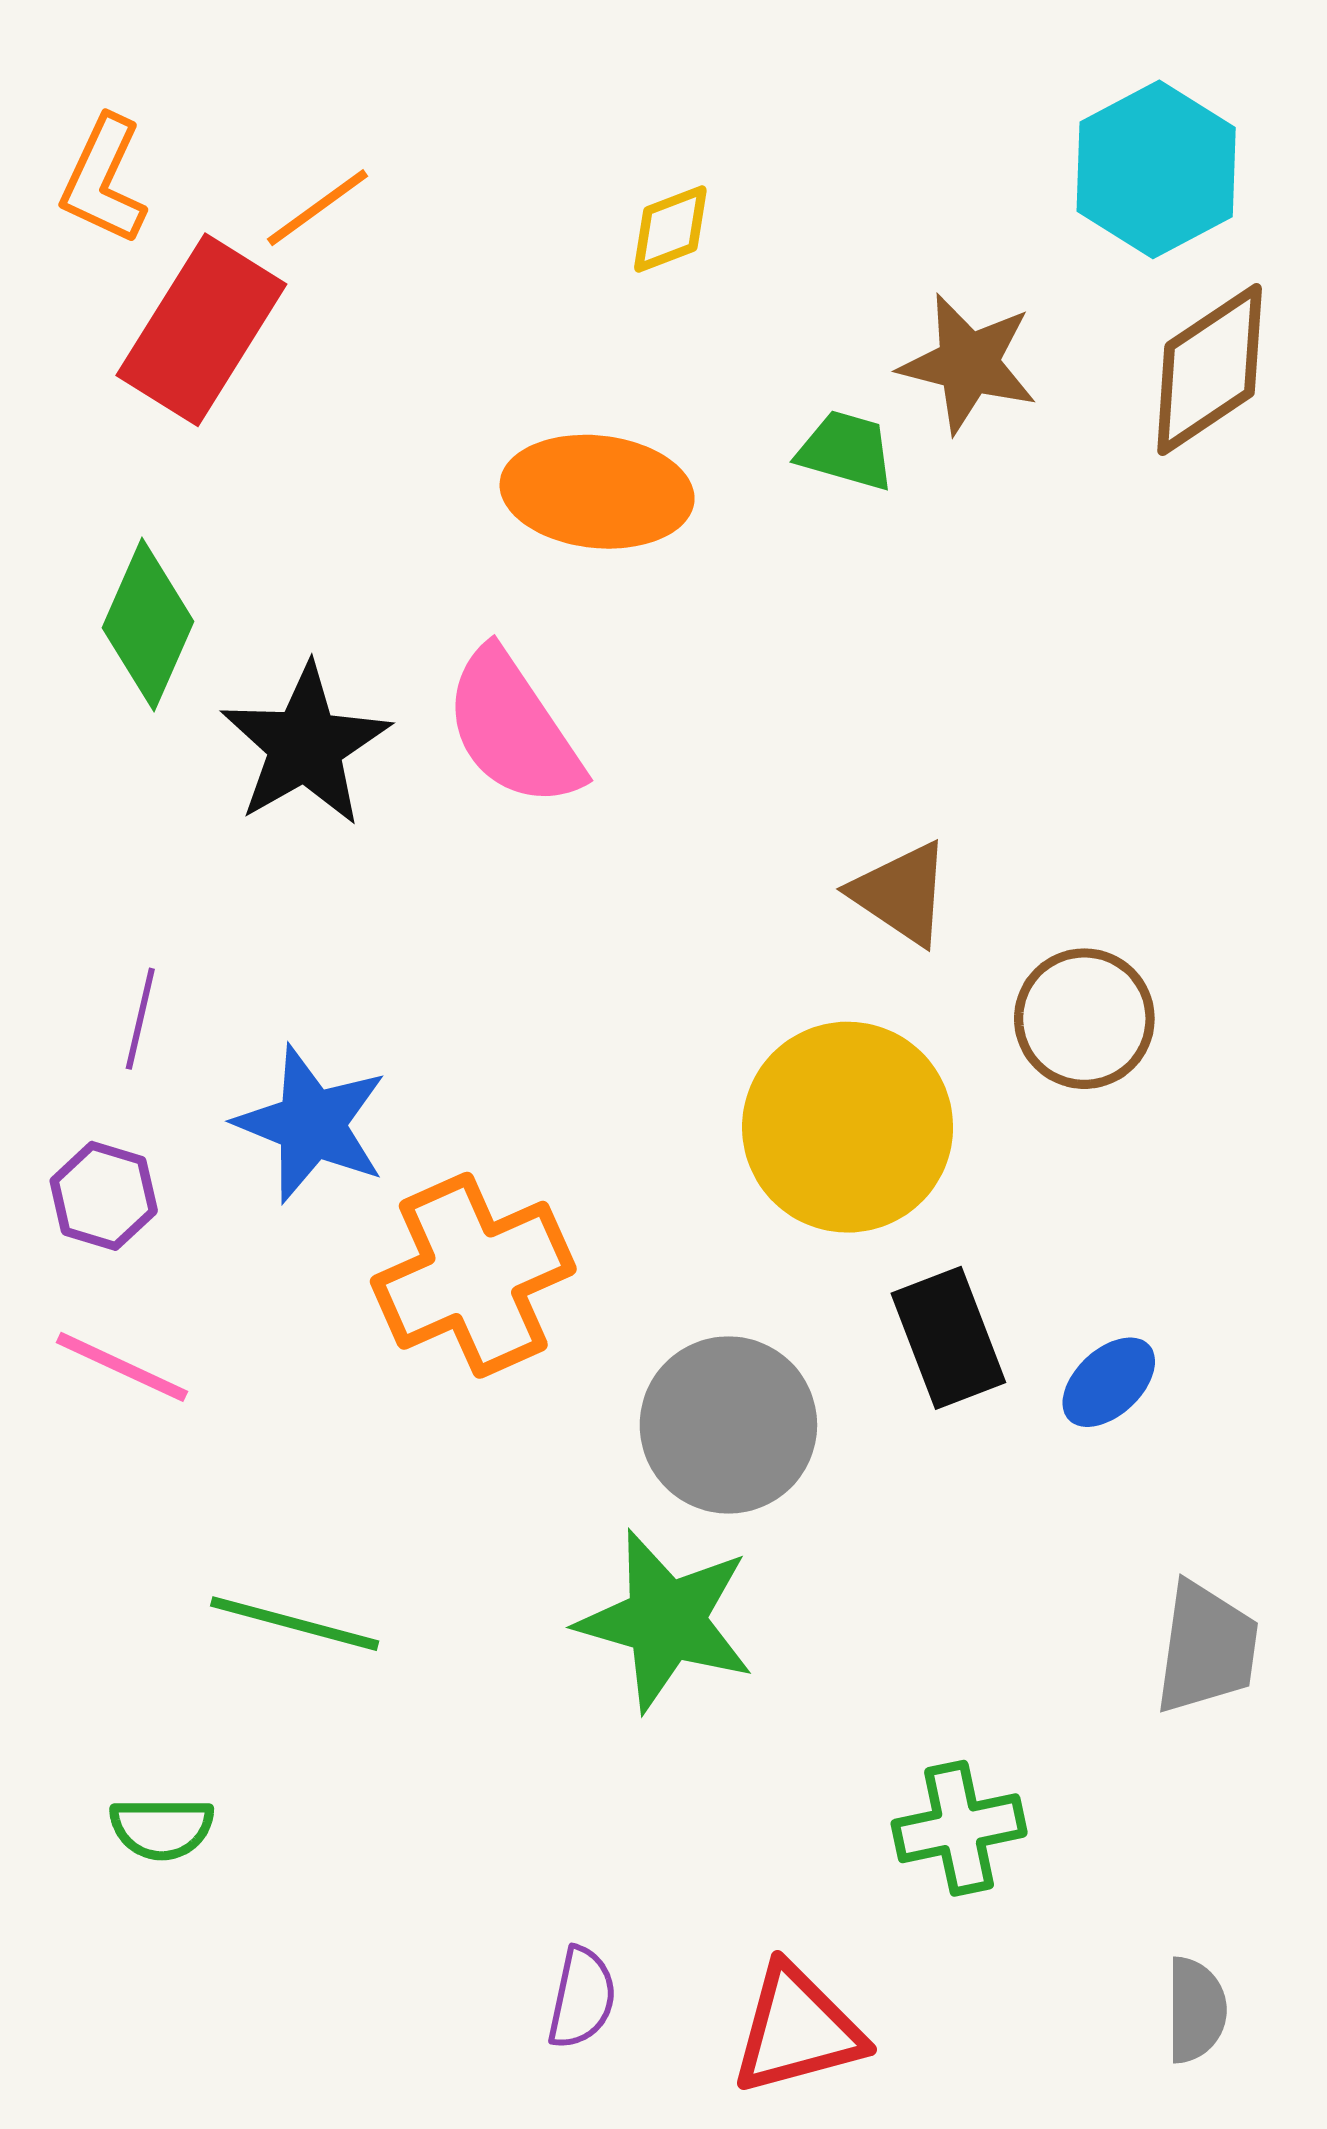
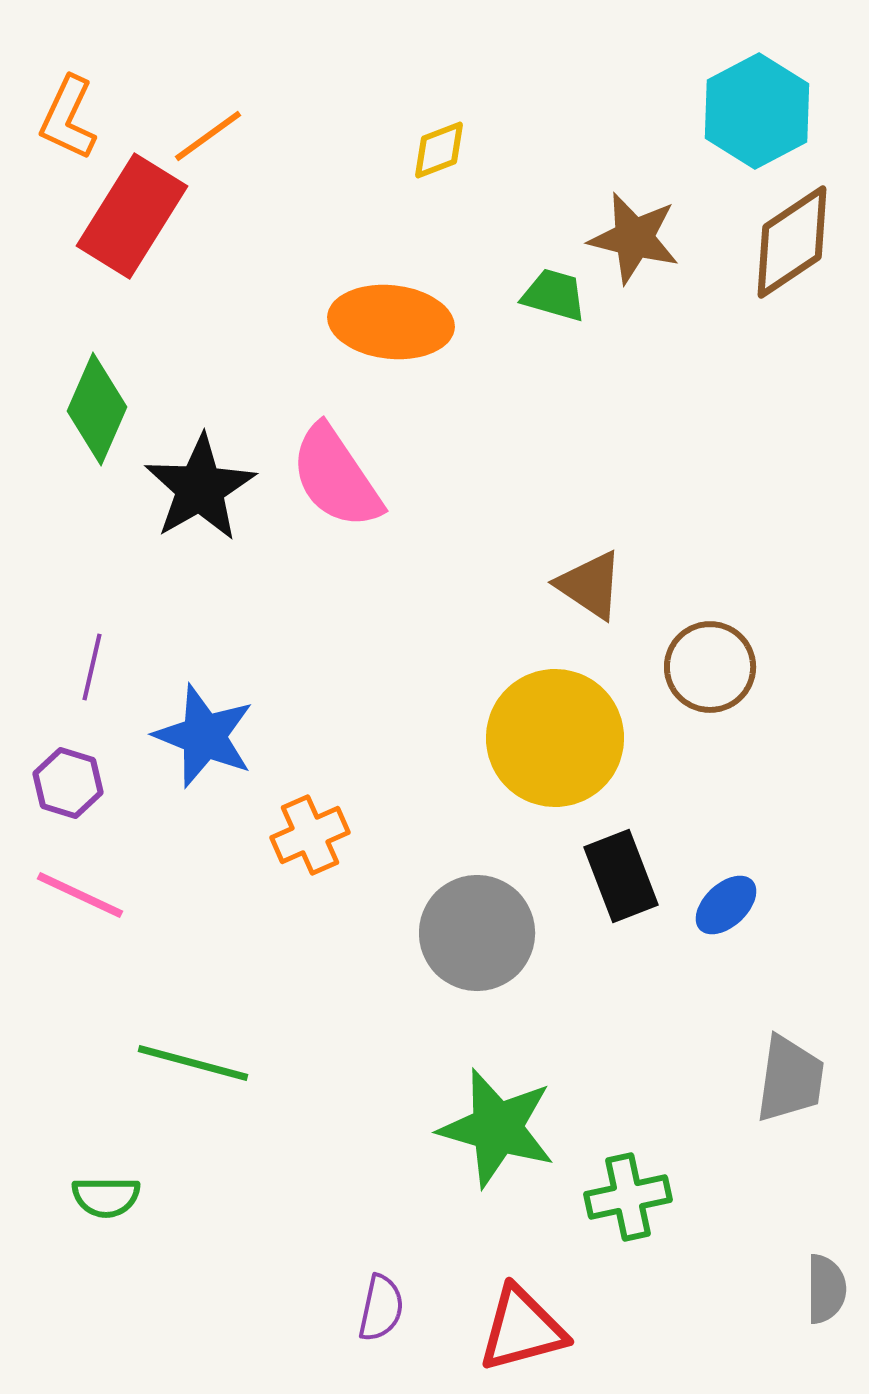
orange cross: (473, 1275) -> (310, 835), size x0.6
green star: (666, 1621) -> (497, 1128), moved
gray semicircle: (1196, 2010) -> (826, 1289), moved

